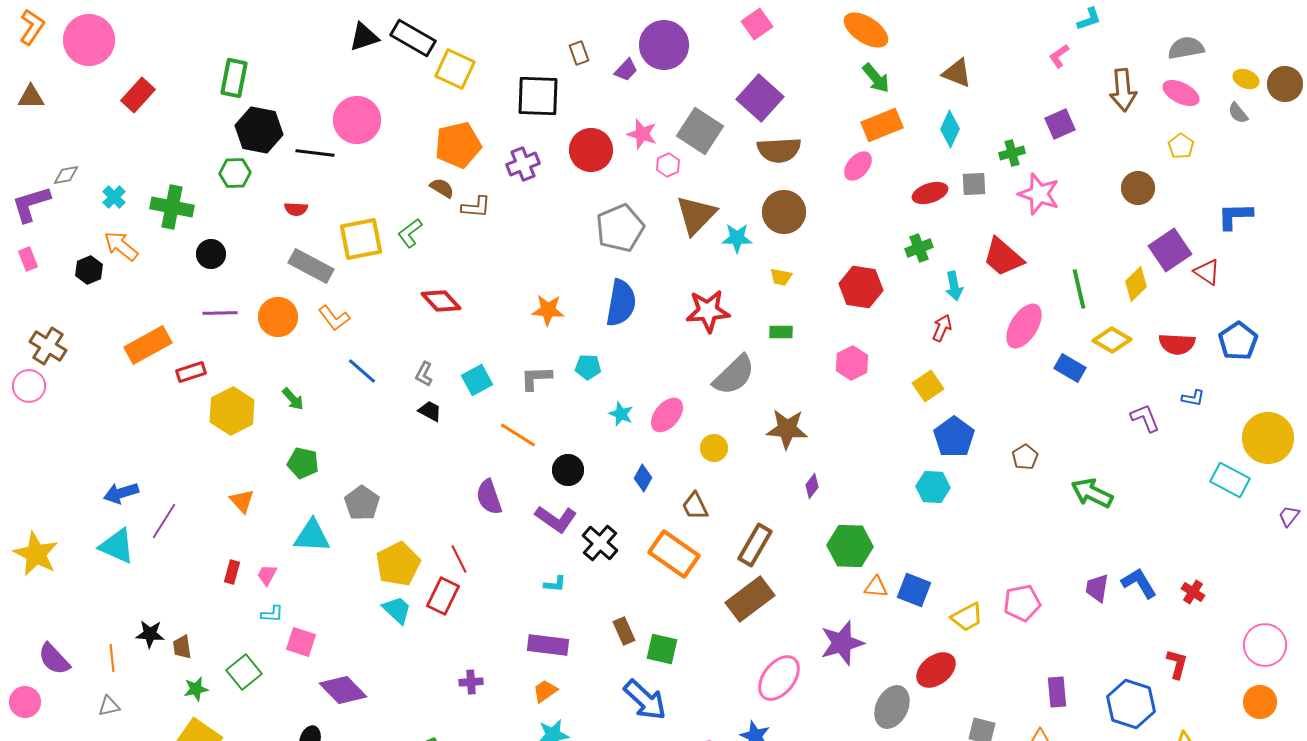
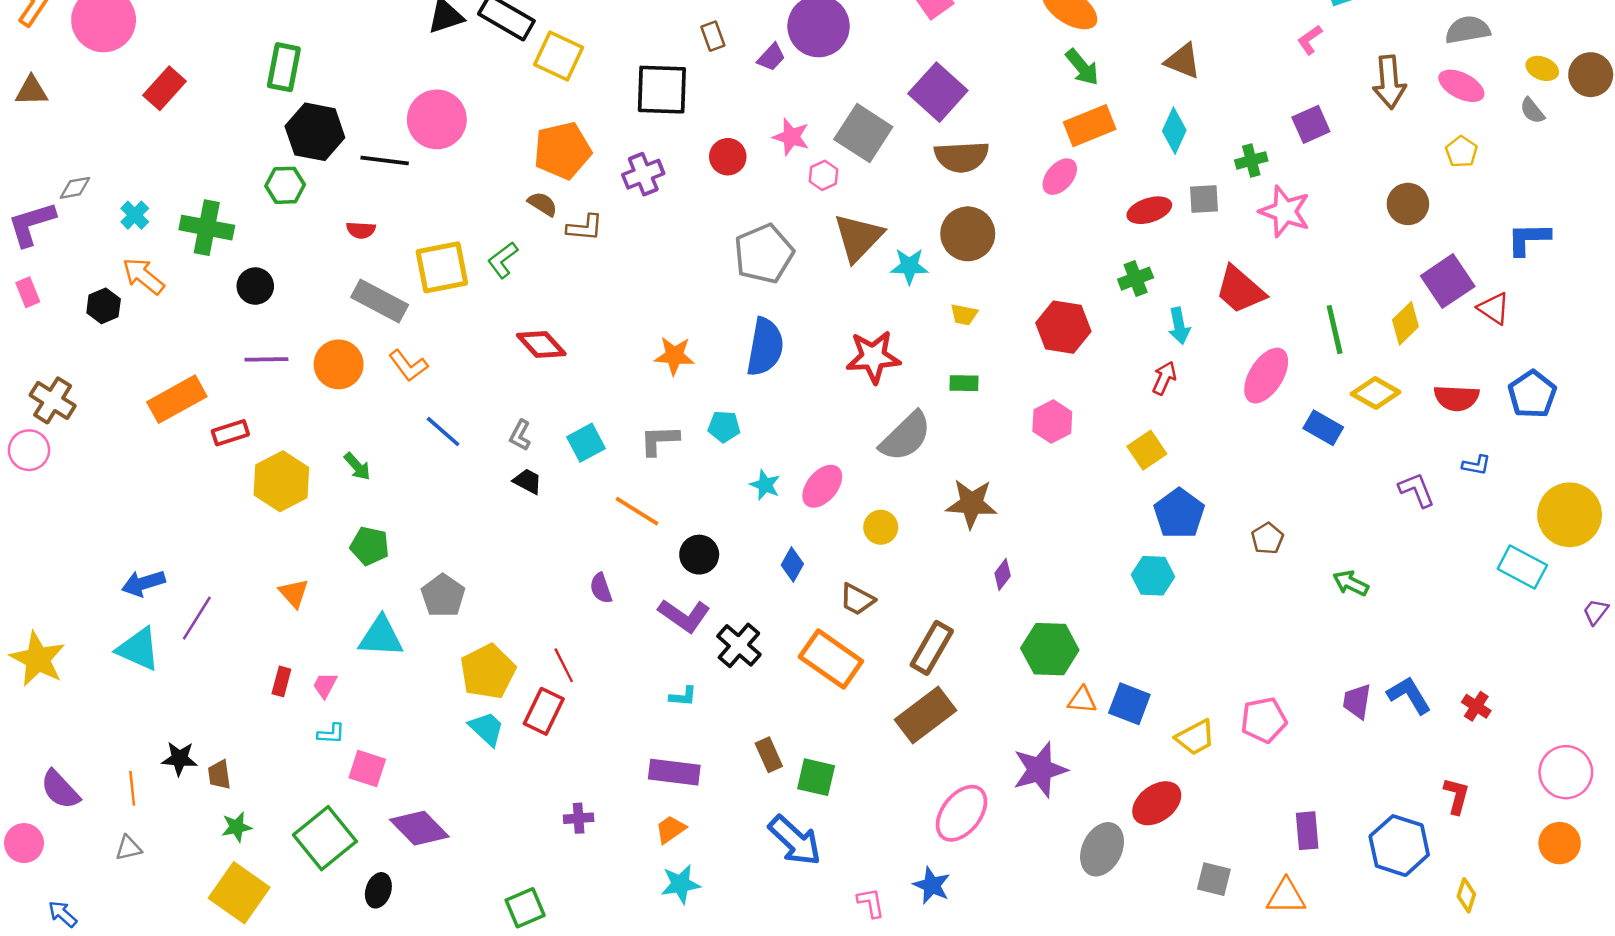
red circle: (591, 150) -> (728, 157), size x0.7
green arrow: (1092, 493) -> (1351, 583), size x0.7
purple semicircle: (489, 497) -> (601, 588), size x0.7
brown trapezoid: (695, 506) -> (857, 599), turned -36
green square: (244, 672) -> (325, 838), moved, size x1.4

